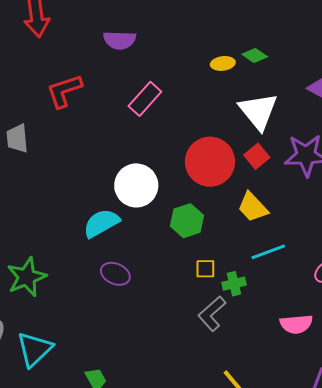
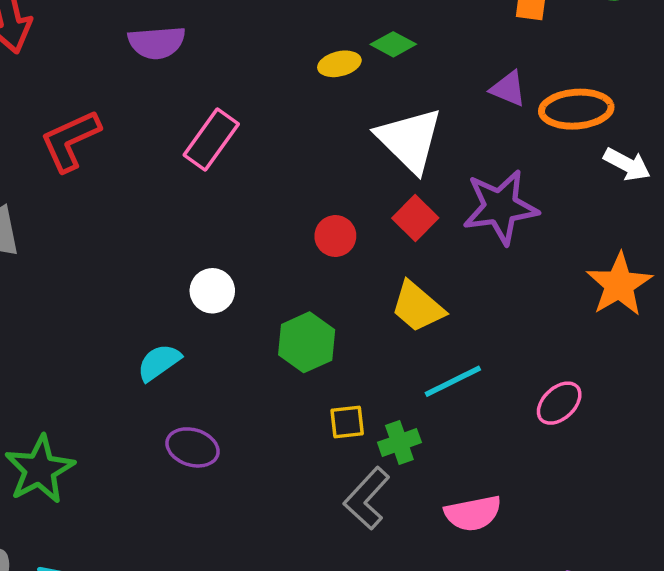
red circle: (210, 162) -> (335, 236), size x0.5
white circle: (136, 185) -> (212, 291), size x0.6
cyan semicircle: (101, 223) -> (159, 362), size x0.7
pink semicircle: (296, 324) -> (473, 513), moved

